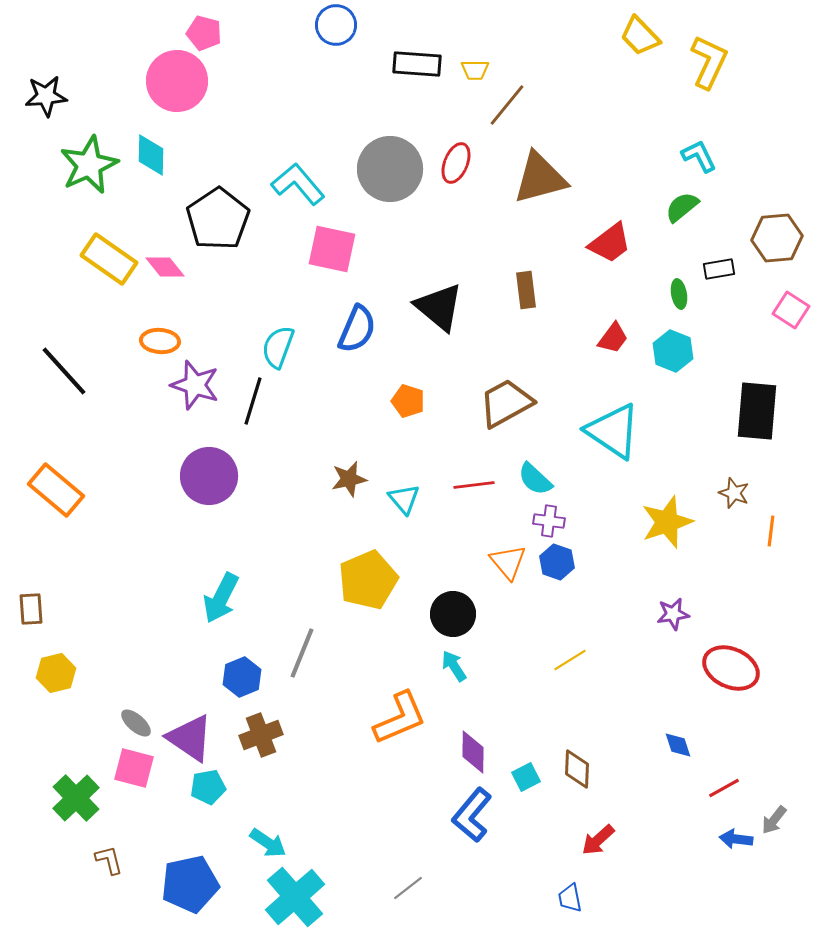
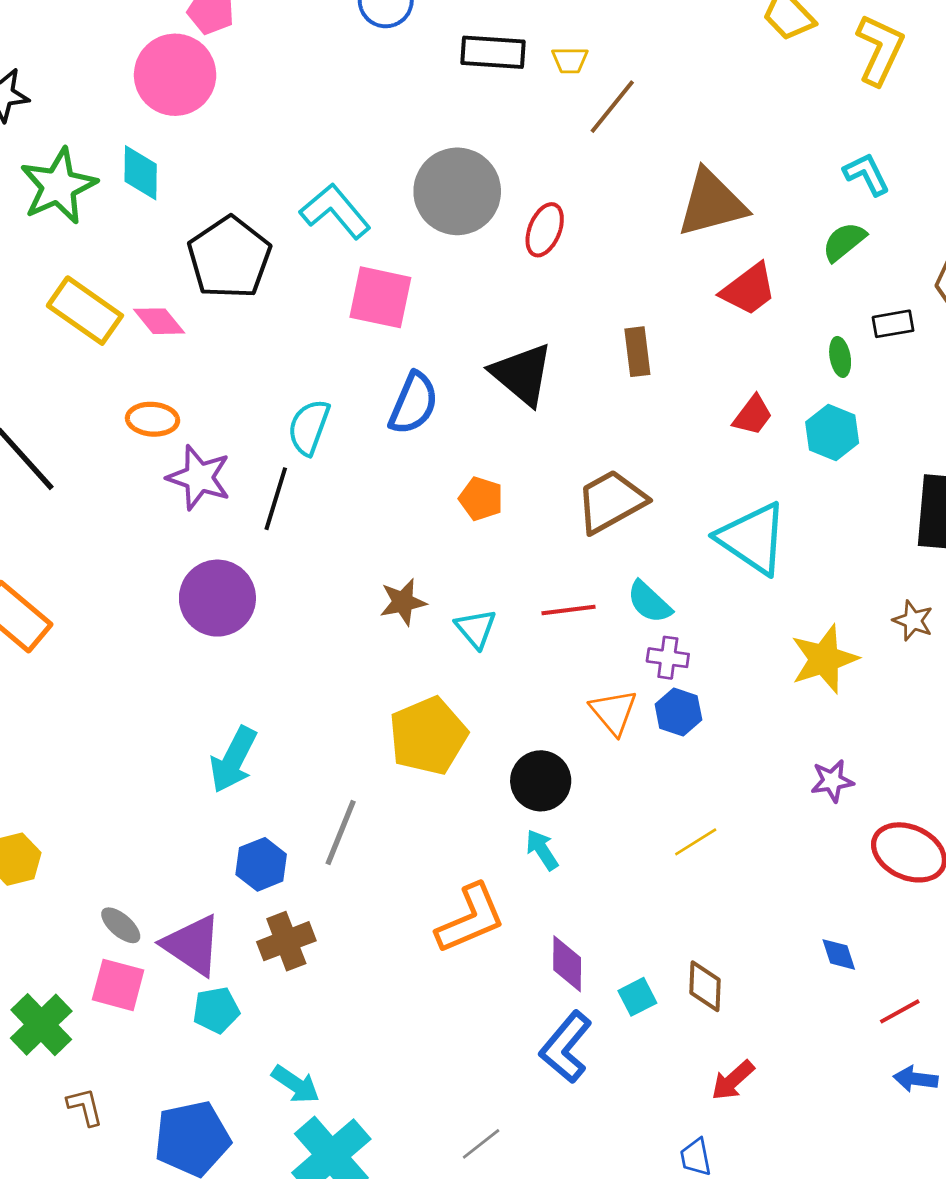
red ellipse: (456, 163) -> (545, 230), moved
brown triangle: (540, 178) -> (712, 203), moved

